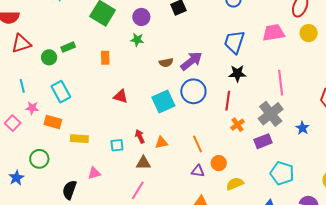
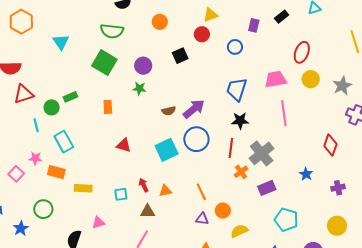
pink line: (281, 83) -> (284, 113), moved
cyan line: (22, 86) -> (36, 125), moved
gray cross: (271, 114) -> (262, 153), moved

